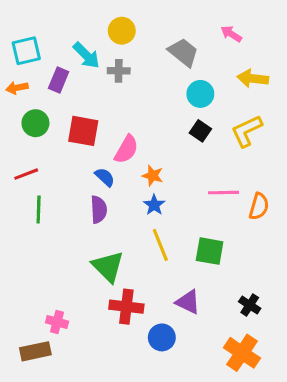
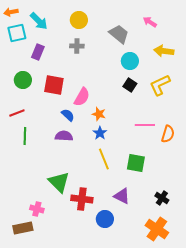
cyan arrow: (86, 55) -> (39, 21), moved
orange arrow: (17, 88) -> (11, 12), moved
purple semicircle: (99, 209) -> (64, 136), turned -84
green triangle: (108, 267) -> (59, 182), moved

